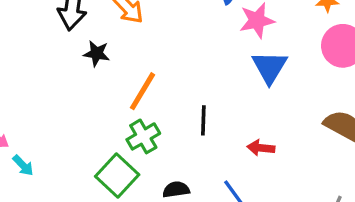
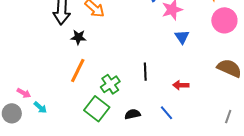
blue triangle: (270, 67) -> (182, 37), size x0.7
orange line: (143, 91) -> (78, 71), moved

